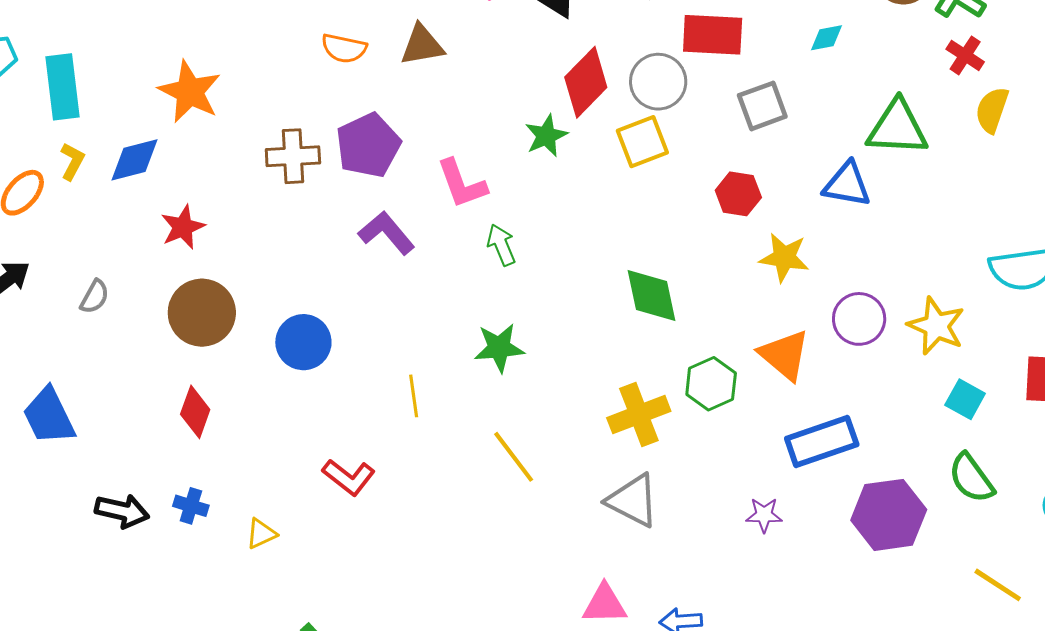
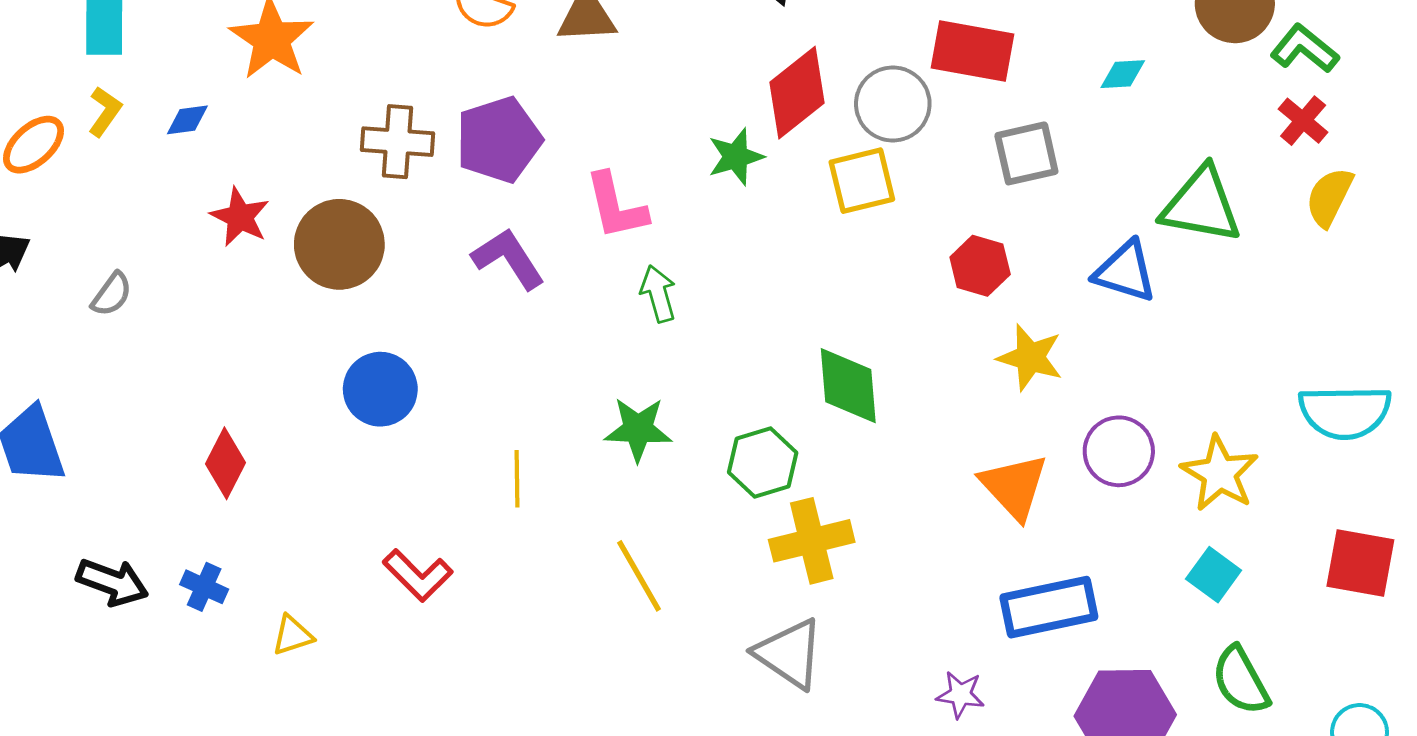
blue diamond: (134, 160) -> (187, 120), size x0.6
red star: (183, 227) -> (240, 217), turned -30
brown circle: (202, 313) -> (339, 244), moved
green hexagon: (711, 384) -> (763, 462), moved
cyan square: (965, 399) -> (1214, 575), moved

